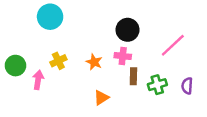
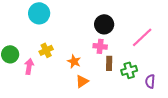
orange star: (94, 62) -> (74, 61), moved
purple semicircle: (187, 86) -> (150, 81), moved

